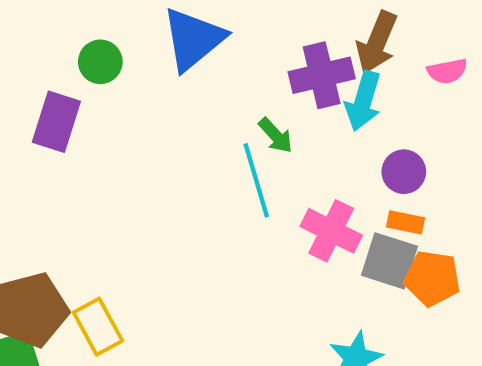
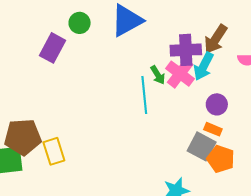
pink cross: (331, 231) -> (180, 74), moved

